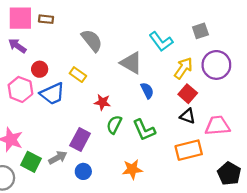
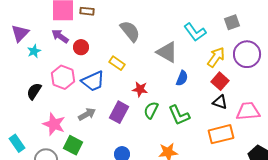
red circle: (40, 69) -> (81, 47), moved
blue semicircle: (147, 91) -> (182, 78), turned 49
purple rectangle: (80, 140) -> (119, 112), moved
gray arrow: (58, 158) -> (87, 114), moved

